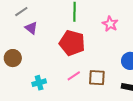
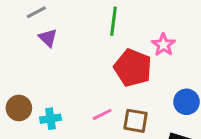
red pentagon: (72, 43) -> (133, 68), moved
brown circle: (13, 58) -> (19, 108), moved

